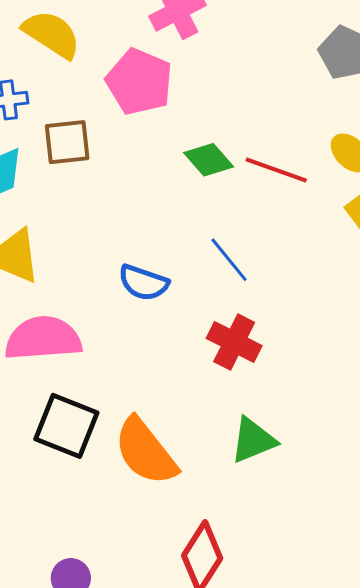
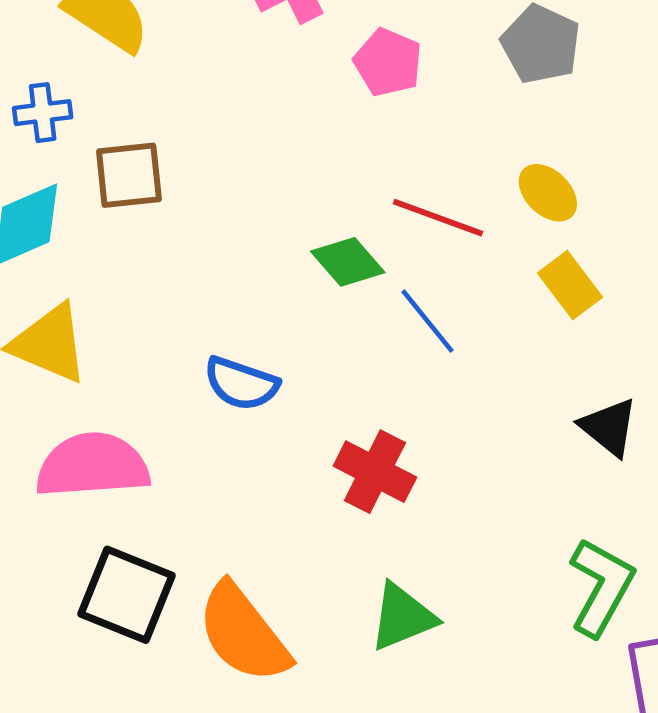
pink pentagon: (139, 82) -> (388, 62), moved, size x0.7
green diamond: (209, 160) -> (348, 262), moved
blue line: (229, 260) -> (427, 321), moved

